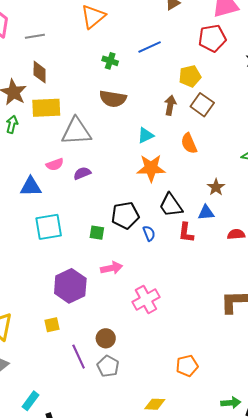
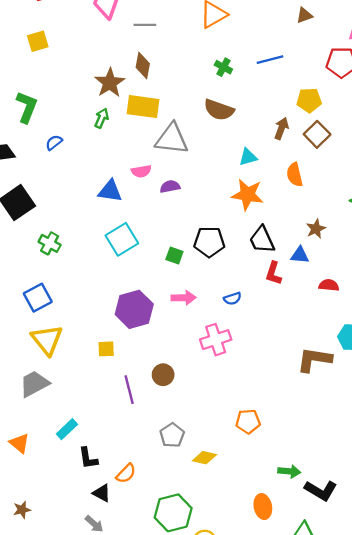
cyan square: (49, 227) -> (122, 239), turned -32
blue semicircle: (149, 233) -> (232, 299), moved, turned 84
gray pentagon: (108, 366) -> (172, 435), moved

